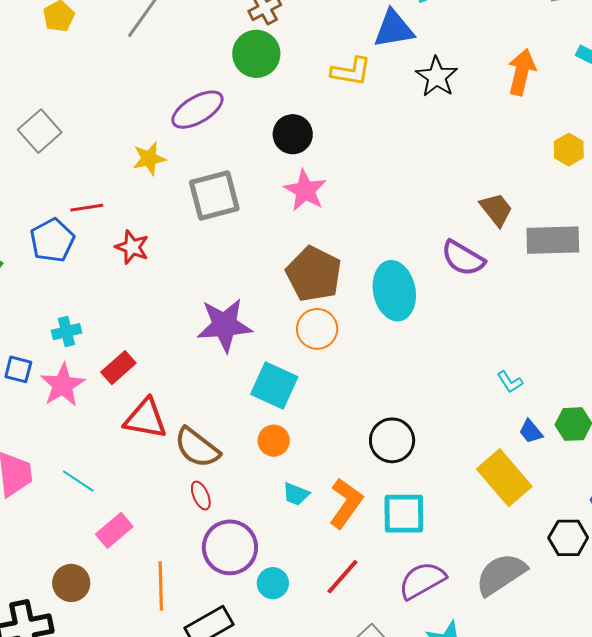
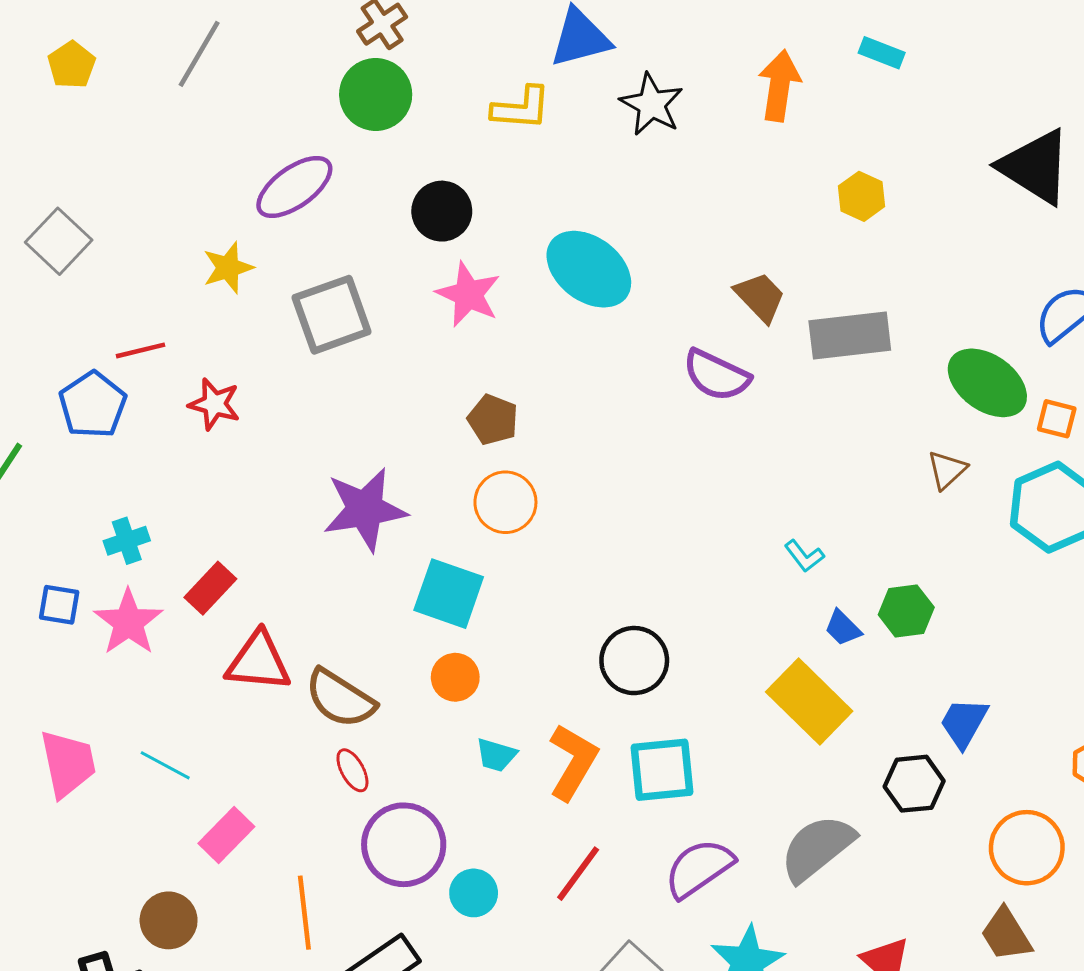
brown pentagon: (314, 274) -> (493, 420), size x0.6
cyan ellipse: (394, 291) -> (589, 269), moved, turned -36

